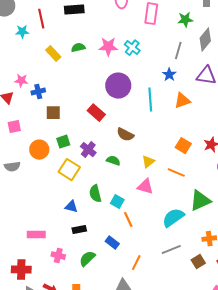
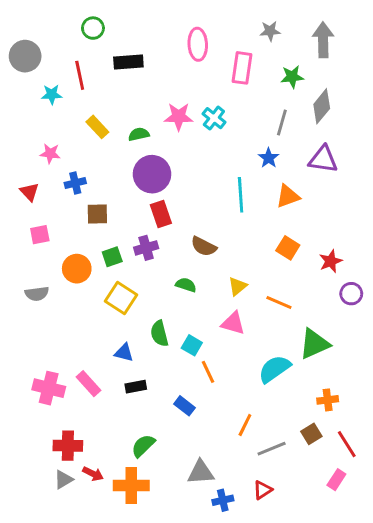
green semicircle: (78, 48) -> (139, 134), moved
pink star: (21, 81) -> (50, 153), moved
purple circle: (118, 86) -> (152, 174), moved
red rectangle: (96, 113) -> (161, 214), turned 30
orange square: (183, 146) -> (288, 248), moved
purple cross: (88, 150) -> (146, 248), moved, turned 35
pink rectangle: (36, 235) -> (89, 384), moved, turned 48
gray line: (171, 250) -> (272, 449), moved
pink cross: (58, 256) -> (49, 388), moved, size x1.5
green semicircle: (87, 259) -> (143, 446), moved
orange line: (136, 263) -> (245, 425), moved
red cross: (21, 270) -> (68, 446), moved

